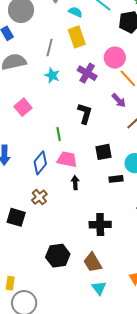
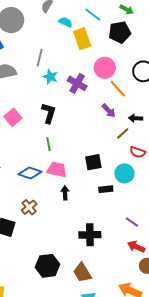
yellow rectangle: (77, 37) -> (82, 39), moved
cyan star: (52, 75) -> (50, 77), moved
black L-shape: (85, 114) -> (49, 113), moved
blue diamond: (40, 163) -> (30, 173), turned 70

